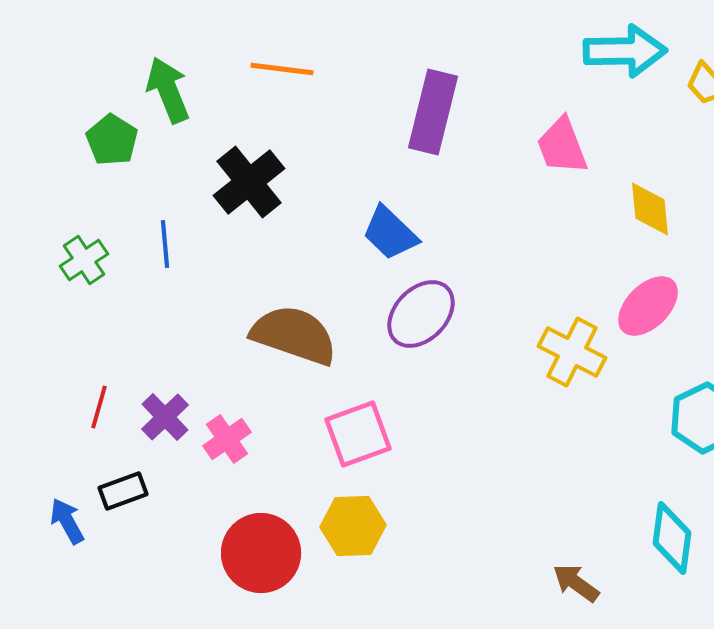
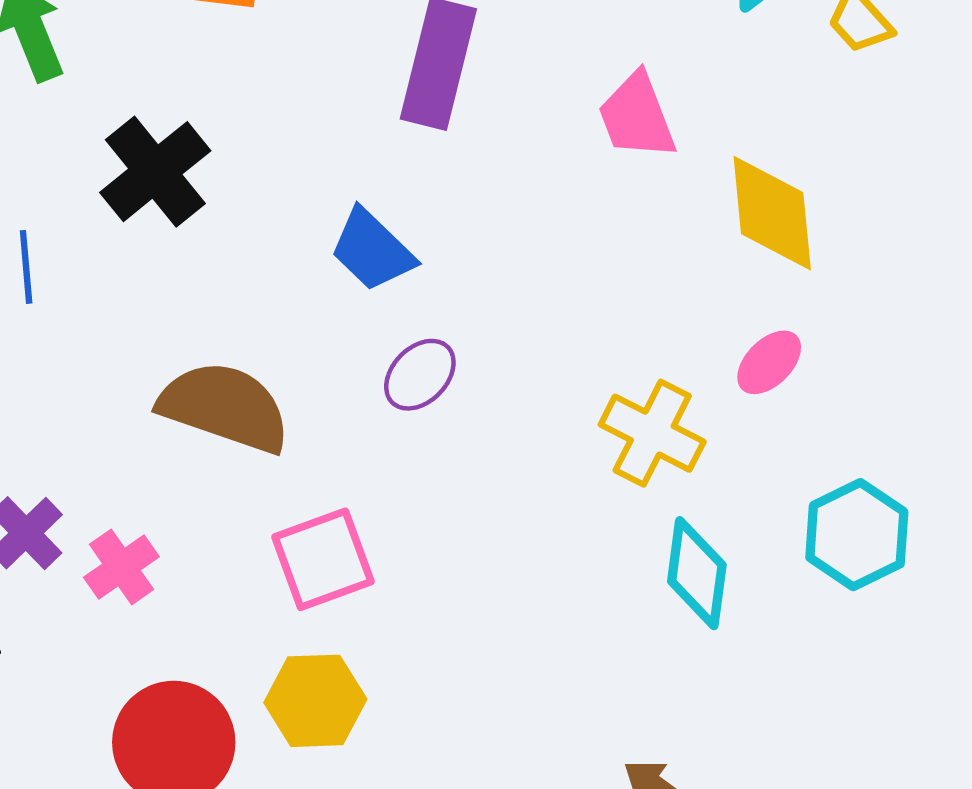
yellow diamond: (650, 209) -> (772, 213), size x1.4
pink ellipse: (648, 306) -> (769, 362), size x0.7
purple ellipse: (421, 314) -> (420, 375), size x0.7
cyan diamond: (672, 538) -> (697, 573), moved

